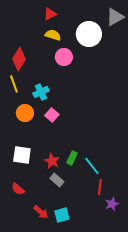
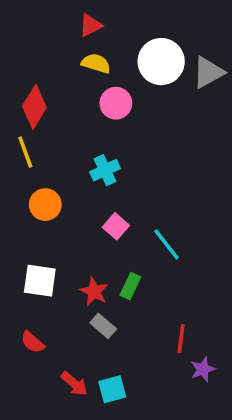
gray triangle: (115, 17) -> (208, 72), moved
cyan cross: (41, 92) -> (105, 170), moved
pink square: (52, 115) -> (116, 226), moved
cyan line: (92, 166) -> (167, 244), moved

